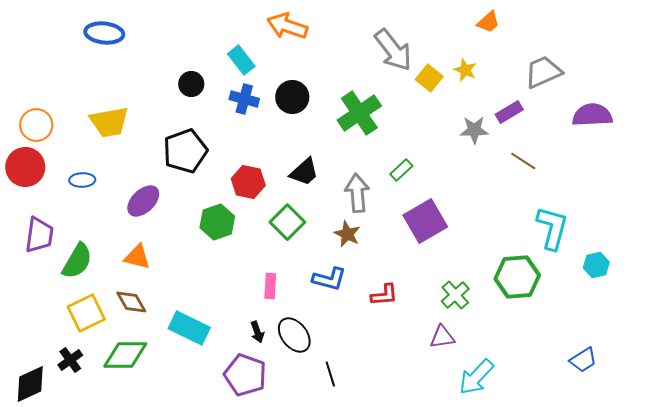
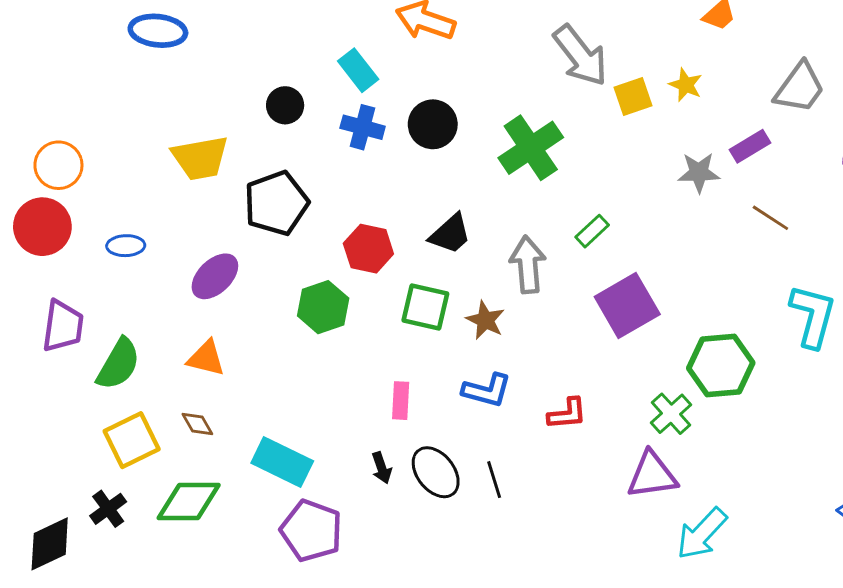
gray trapezoid: (543, 72) -> (800, 88), turned 150
yellow square: (429, 78) -> (633, 97), turned 32
yellow trapezoid: (109, 122) -> (200, 158), moved
green square: (287, 222) -> (425, 307), turned -32
brown star: (347, 234) -> (485, 320), moved
green hexagon: (517, 277) -> (721, 366), moved
brown diamond: (131, 302) -> (197, 424), size x0.7
purple triangle: (442, 337) -> (652, 475), size x1.4
black line: (330, 374) -> (494, 480), moved
purple pentagon: (245, 375) -> (311, 531), moved

